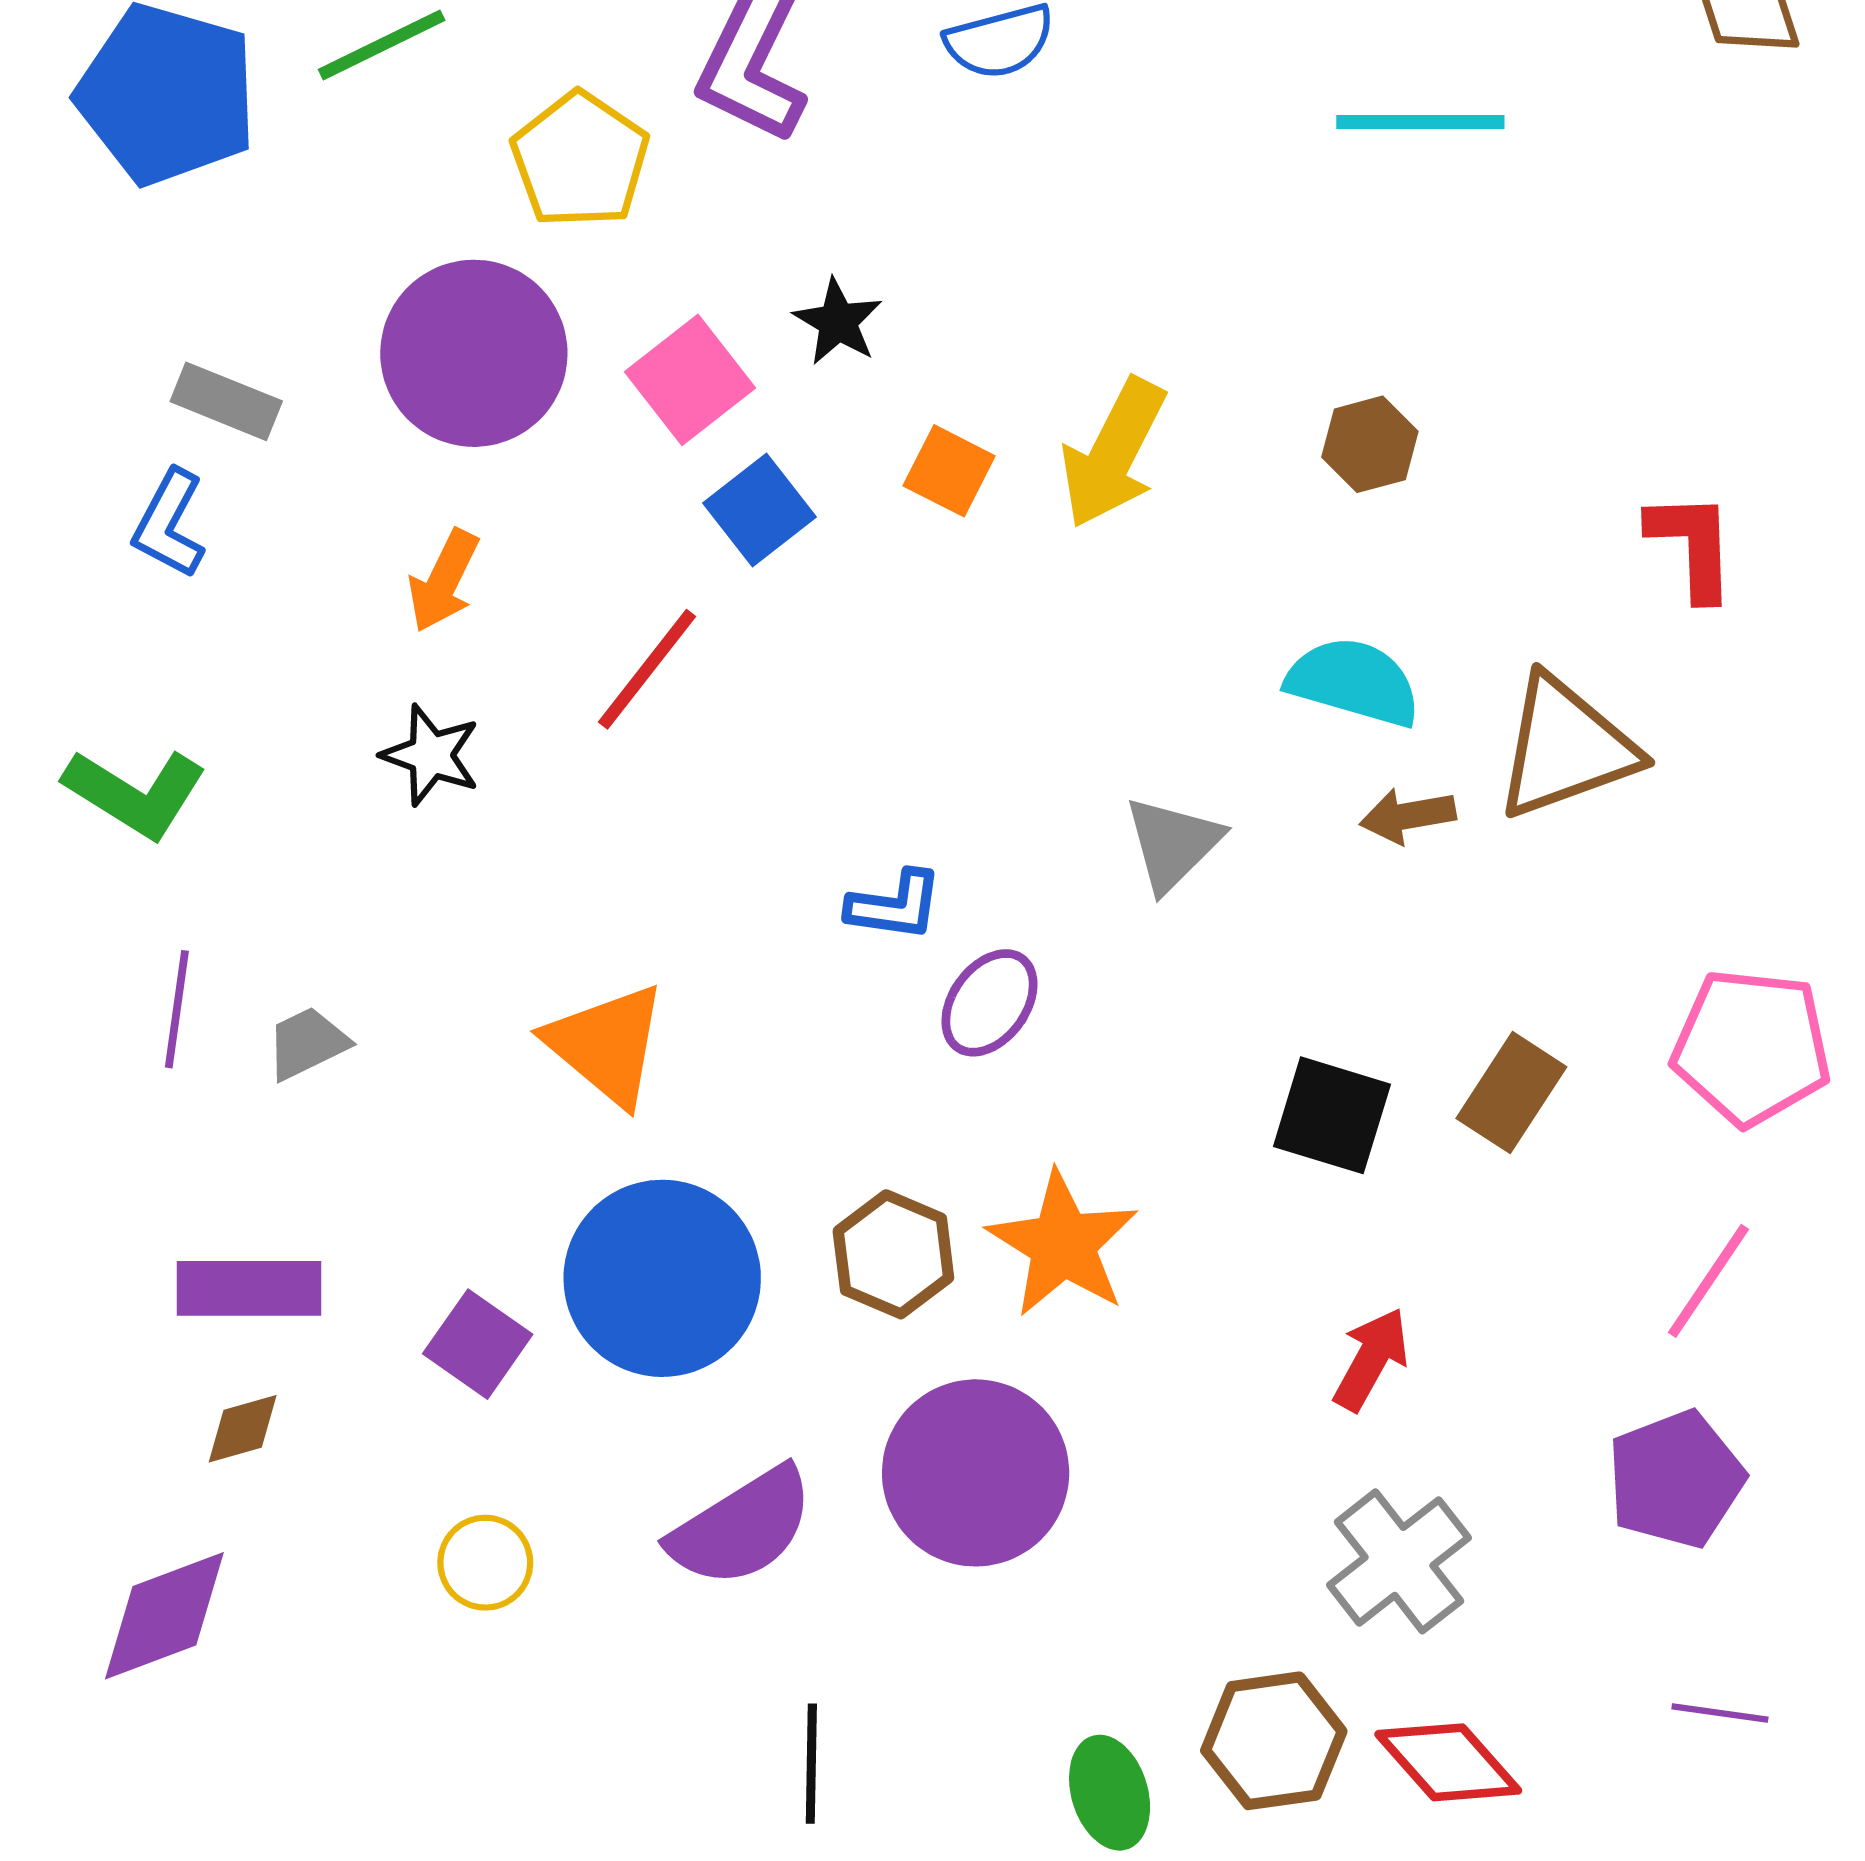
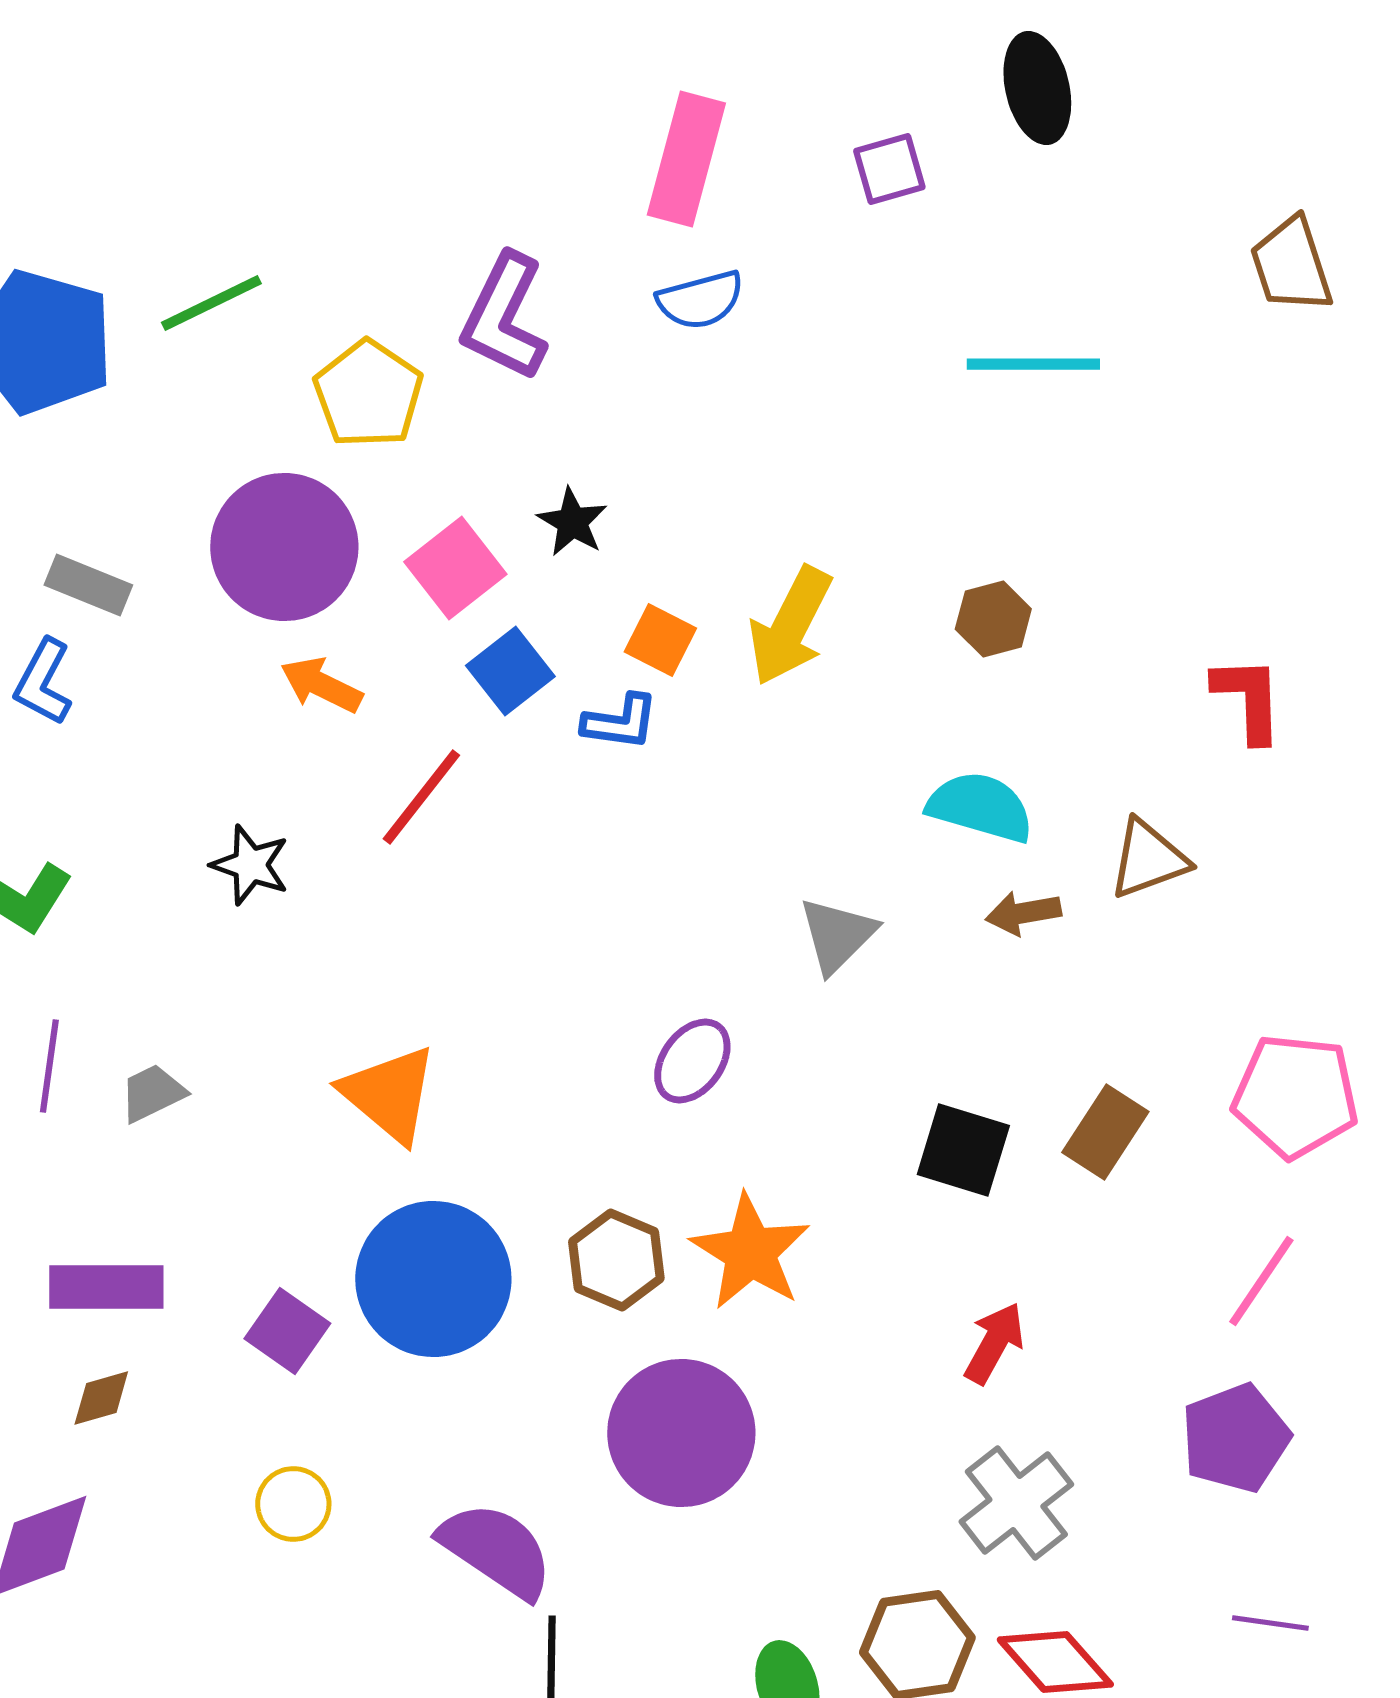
orange arrow: (444, 581) -> (321, 685), moved, turned 90
brown triangle: (1566, 748) -> (1148, 859), size x0.7
blue L-shape: (895, 906) -> (620, 722), moved
purple semicircle: (742, 1527) -> (496, 1550), moved, turned -114

